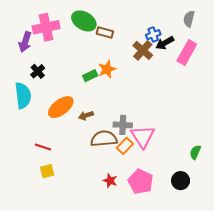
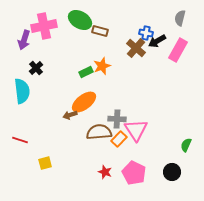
blue cross: (153, 35) -> (146, 33), turned 32
orange ellipse: (61, 107) -> (84, 102), moved
brown arrow: (86, 115) -> (70, 115), moved
red line: (43, 147) -> (20, 140), moved

